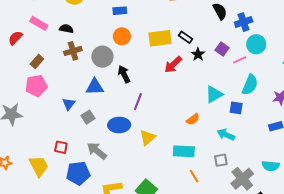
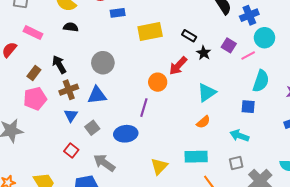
black semicircle: (66, 29) -> (71, 27), moved
orange circle: (122, 36) -> (158, 82), moved
yellow rectangle: (160, 38) -> (150, 31), moved
brown cross: (73, 51) -> (69, 90), moved
black arrow: (124, 74) -> (59, 64), moved
cyan triangle: (214, 94) -> (207, 93), moved
yellow triangle: (147, 138) -> (159, 166), moved
red square: (61, 147) -> (71, 151), moved, turned 32

